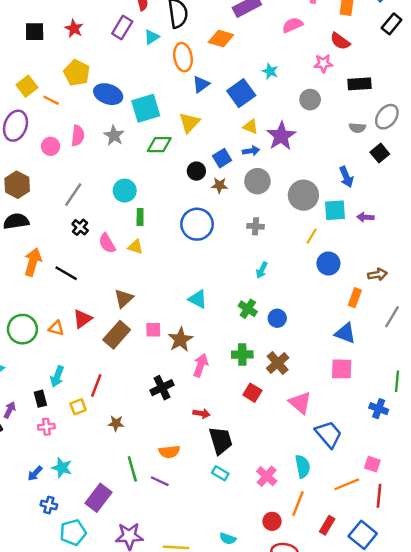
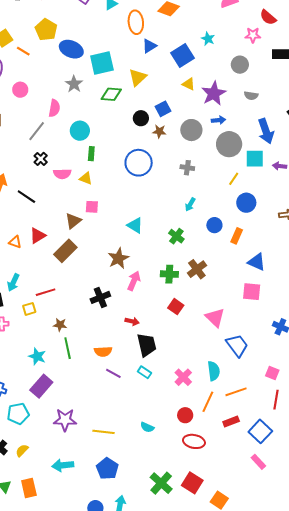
gray semicircle: (357, 128) -> (251, 96), moved
pink semicircle: (78, 136) -> (54, 108), moved
blue arrow: (251, 151) -> (219, 120), moved
blue arrow: (346, 177) -> (266, 131), size x1.4
pink semicircle: (107, 243) -> (62, 174), turned -66
orange rectangle: (355, 298) -> (237, 236), moved
blue circle: (277, 318) -> (214, 225), moved
pink square: (153, 330) -> (92, 207), moved
brown cross: (278, 363) -> (197, 269), moved
red line: (96, 386) -> (46, 292), turned 48
cyan star: (62, 468) -> (37, 356), moved
green line: (132, 469) -> (68, 348), moved
purple line: (160, 481) -> (113, 373), moved
orange line: (347, 484) -> (236, 392), moved
red rectangle: (327, 525) -> (231, 421), turned 35

